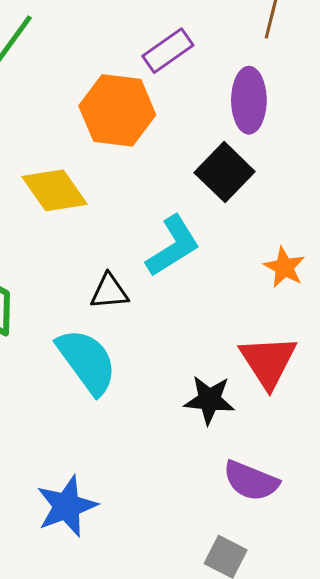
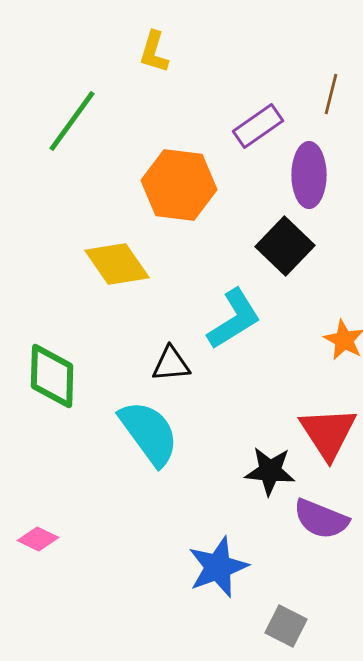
purple rectangle: (168, 51) -> (258, 126), moved
purple semicircle: (251, 481) -> (321, 519), moved
blue star: (67, 506) -> (218, 567), moved

